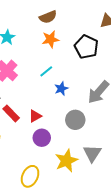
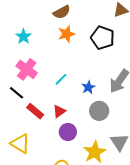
cyan line: (46, 71) -> (61, 79), moved
blue star: (61, 89) -> (88, 87), moved

